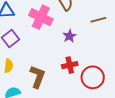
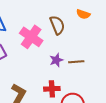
brown line: (98, 20) -> (76, 62), moved

